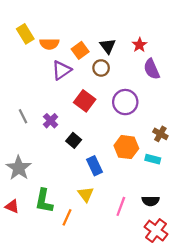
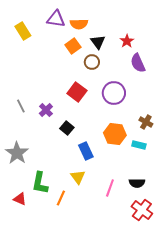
orange semicircle: (49, 44) -> (79, 24), moved
purple triangle: (62, 70) -> (56, 19), moved, turned 42
red triangle: (12, 206) -> (20, 199), moved

